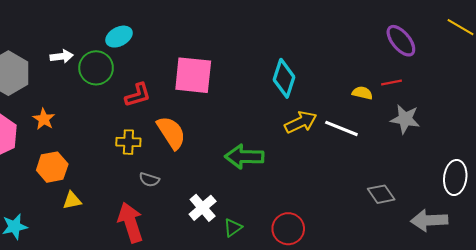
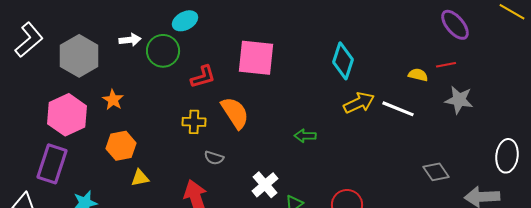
green arrow: (244, 157) -> (305, 136), size x0.6

